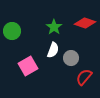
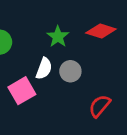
white semicircle: (53, 50) -> (44, 68), moved
gray circle: (71, 58) -> (70, 71), moved

